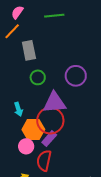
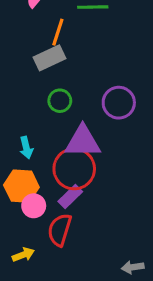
orange line: (12, 31) -> (58, 32), moved, turned -30
gray rectangle: (29, 50) -> (49, 58), turned 72
orange hexagon: (33, 129) -> (21, 186), moved

